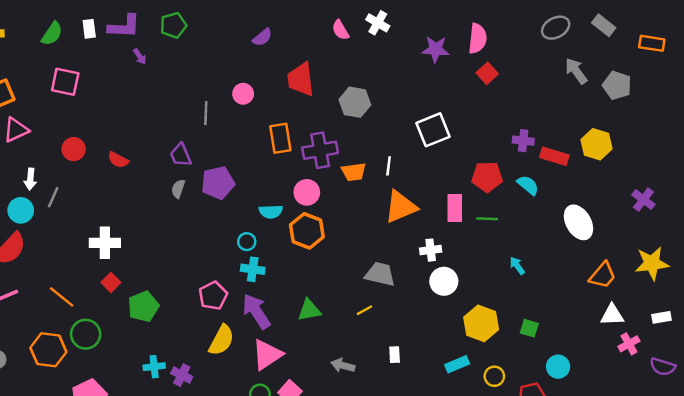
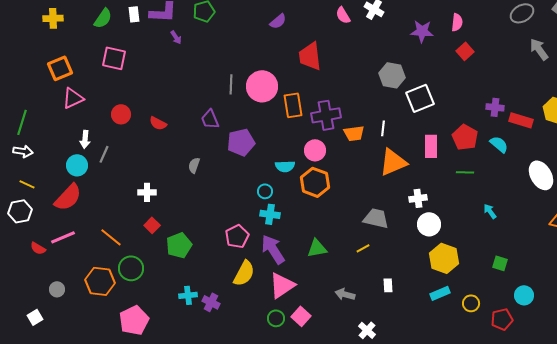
pink semicircle: (478, 38) -> (457, 22), size x0.7
pink circle: (243, 94) -> (262, 86), moved, size x1.8
gray hexagon: (355, 102) -> (392, 75), moved
red pentagon: (487, 177) -> (465, 137), turned 30
gray semicircle: (178, 189) -> (194, 165), moved
pink rectangle: (455, 208) -> (431, 146), moved
white cross: (105, 243) -> (147, 192), size x0.7
yellow hexagon: (481, 323) -> (444, 258), moved

